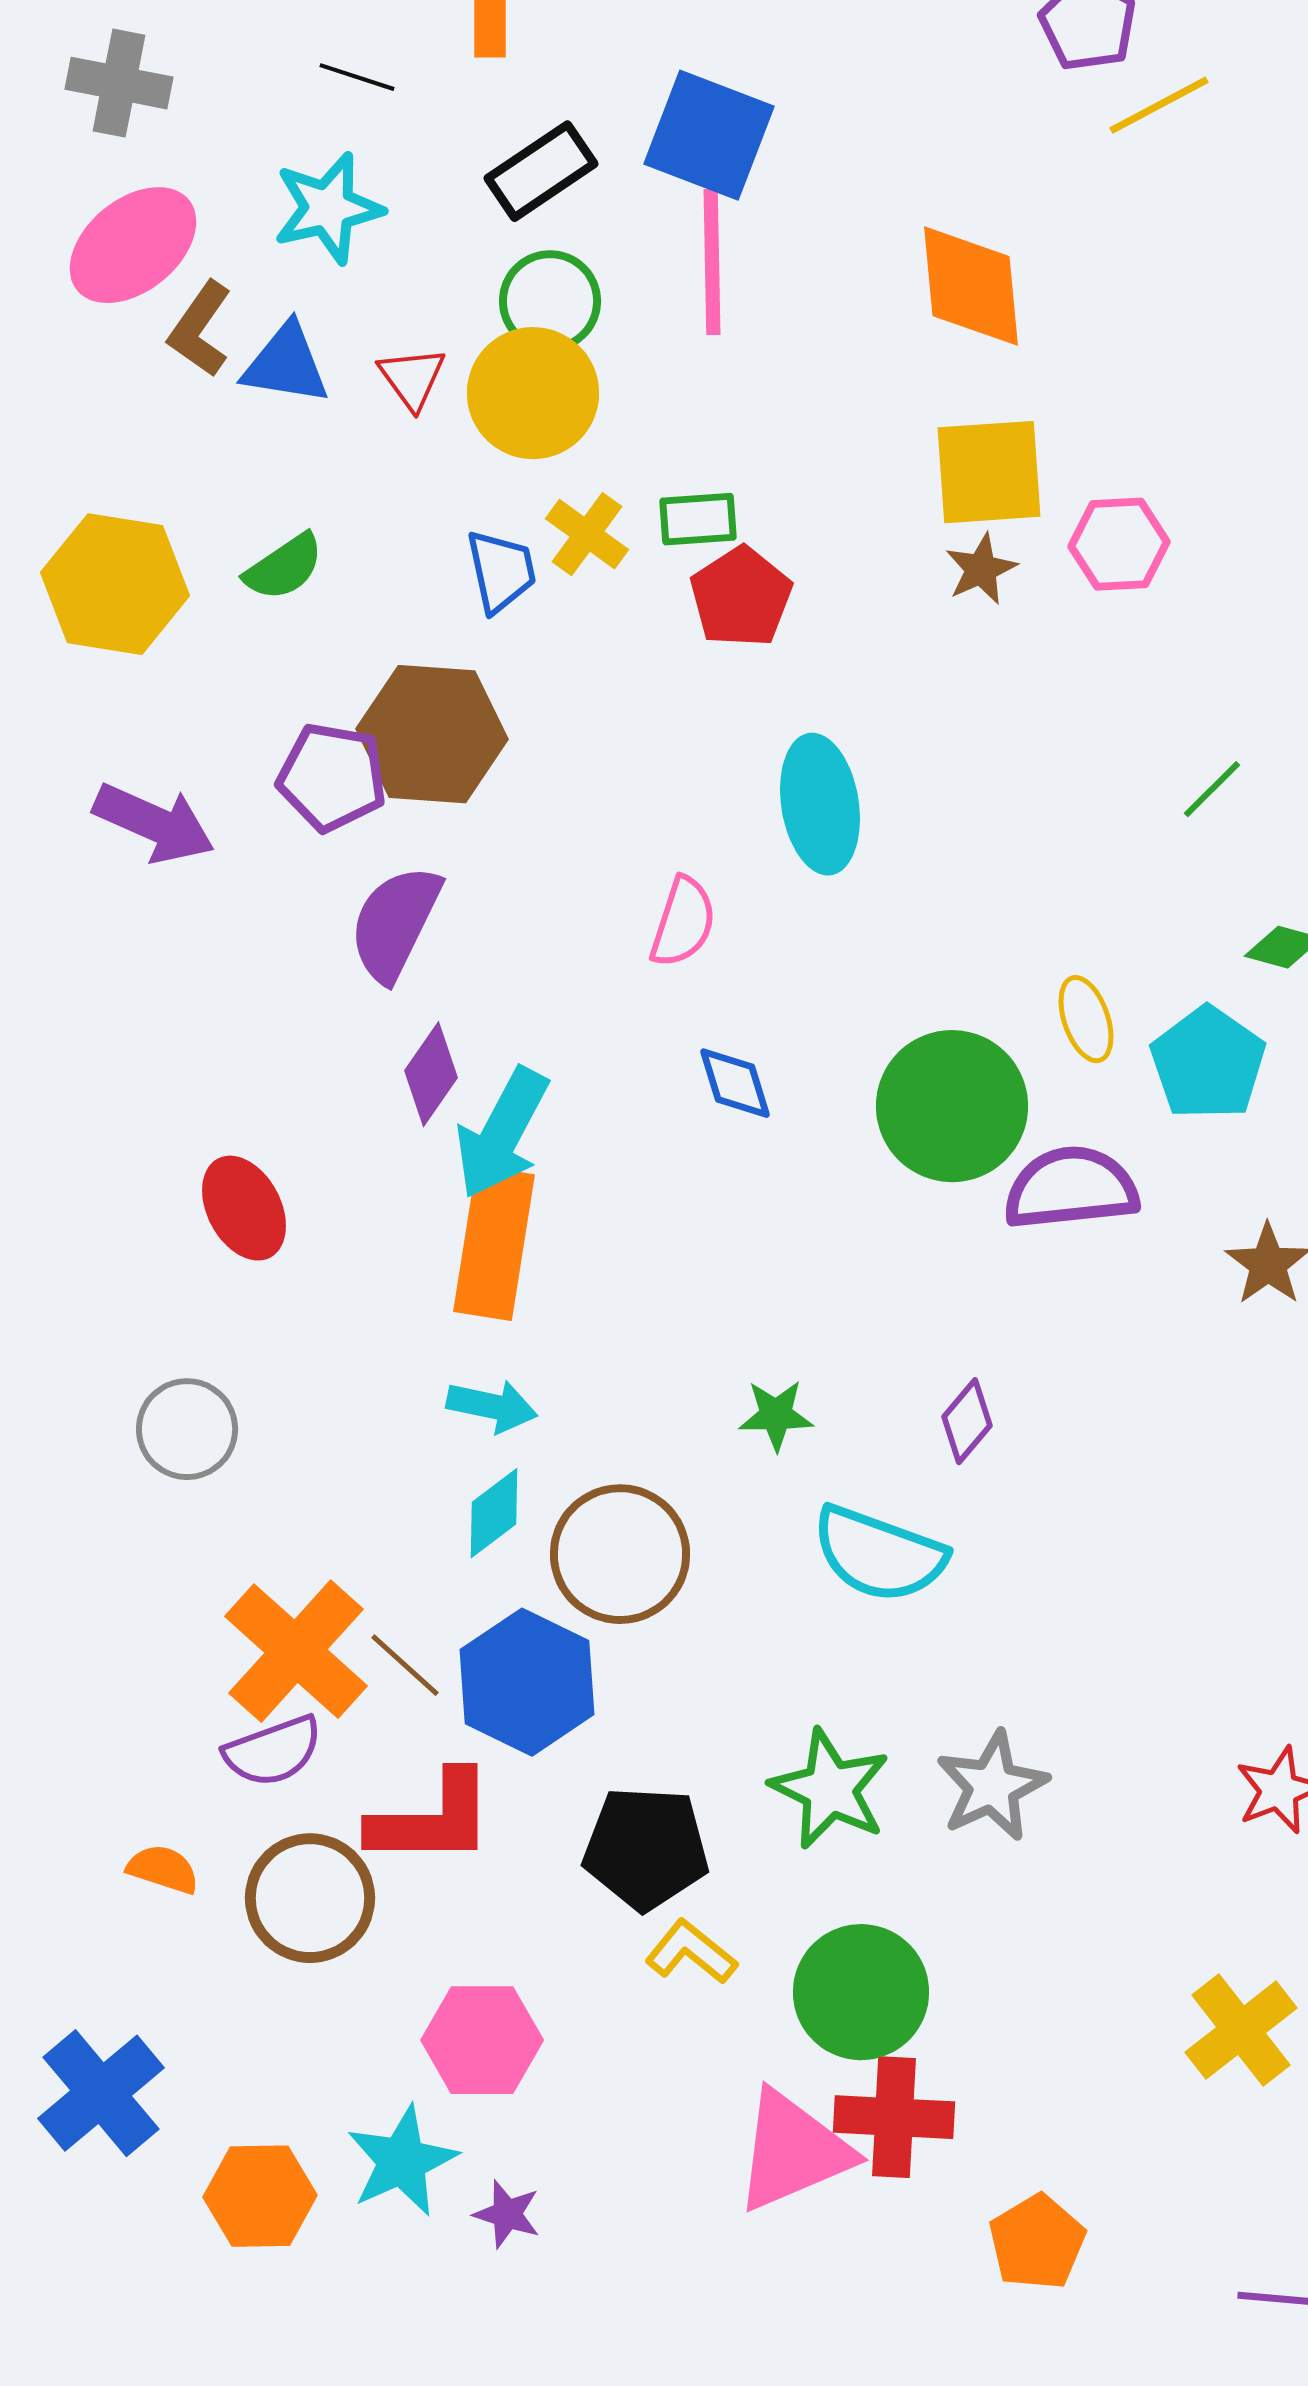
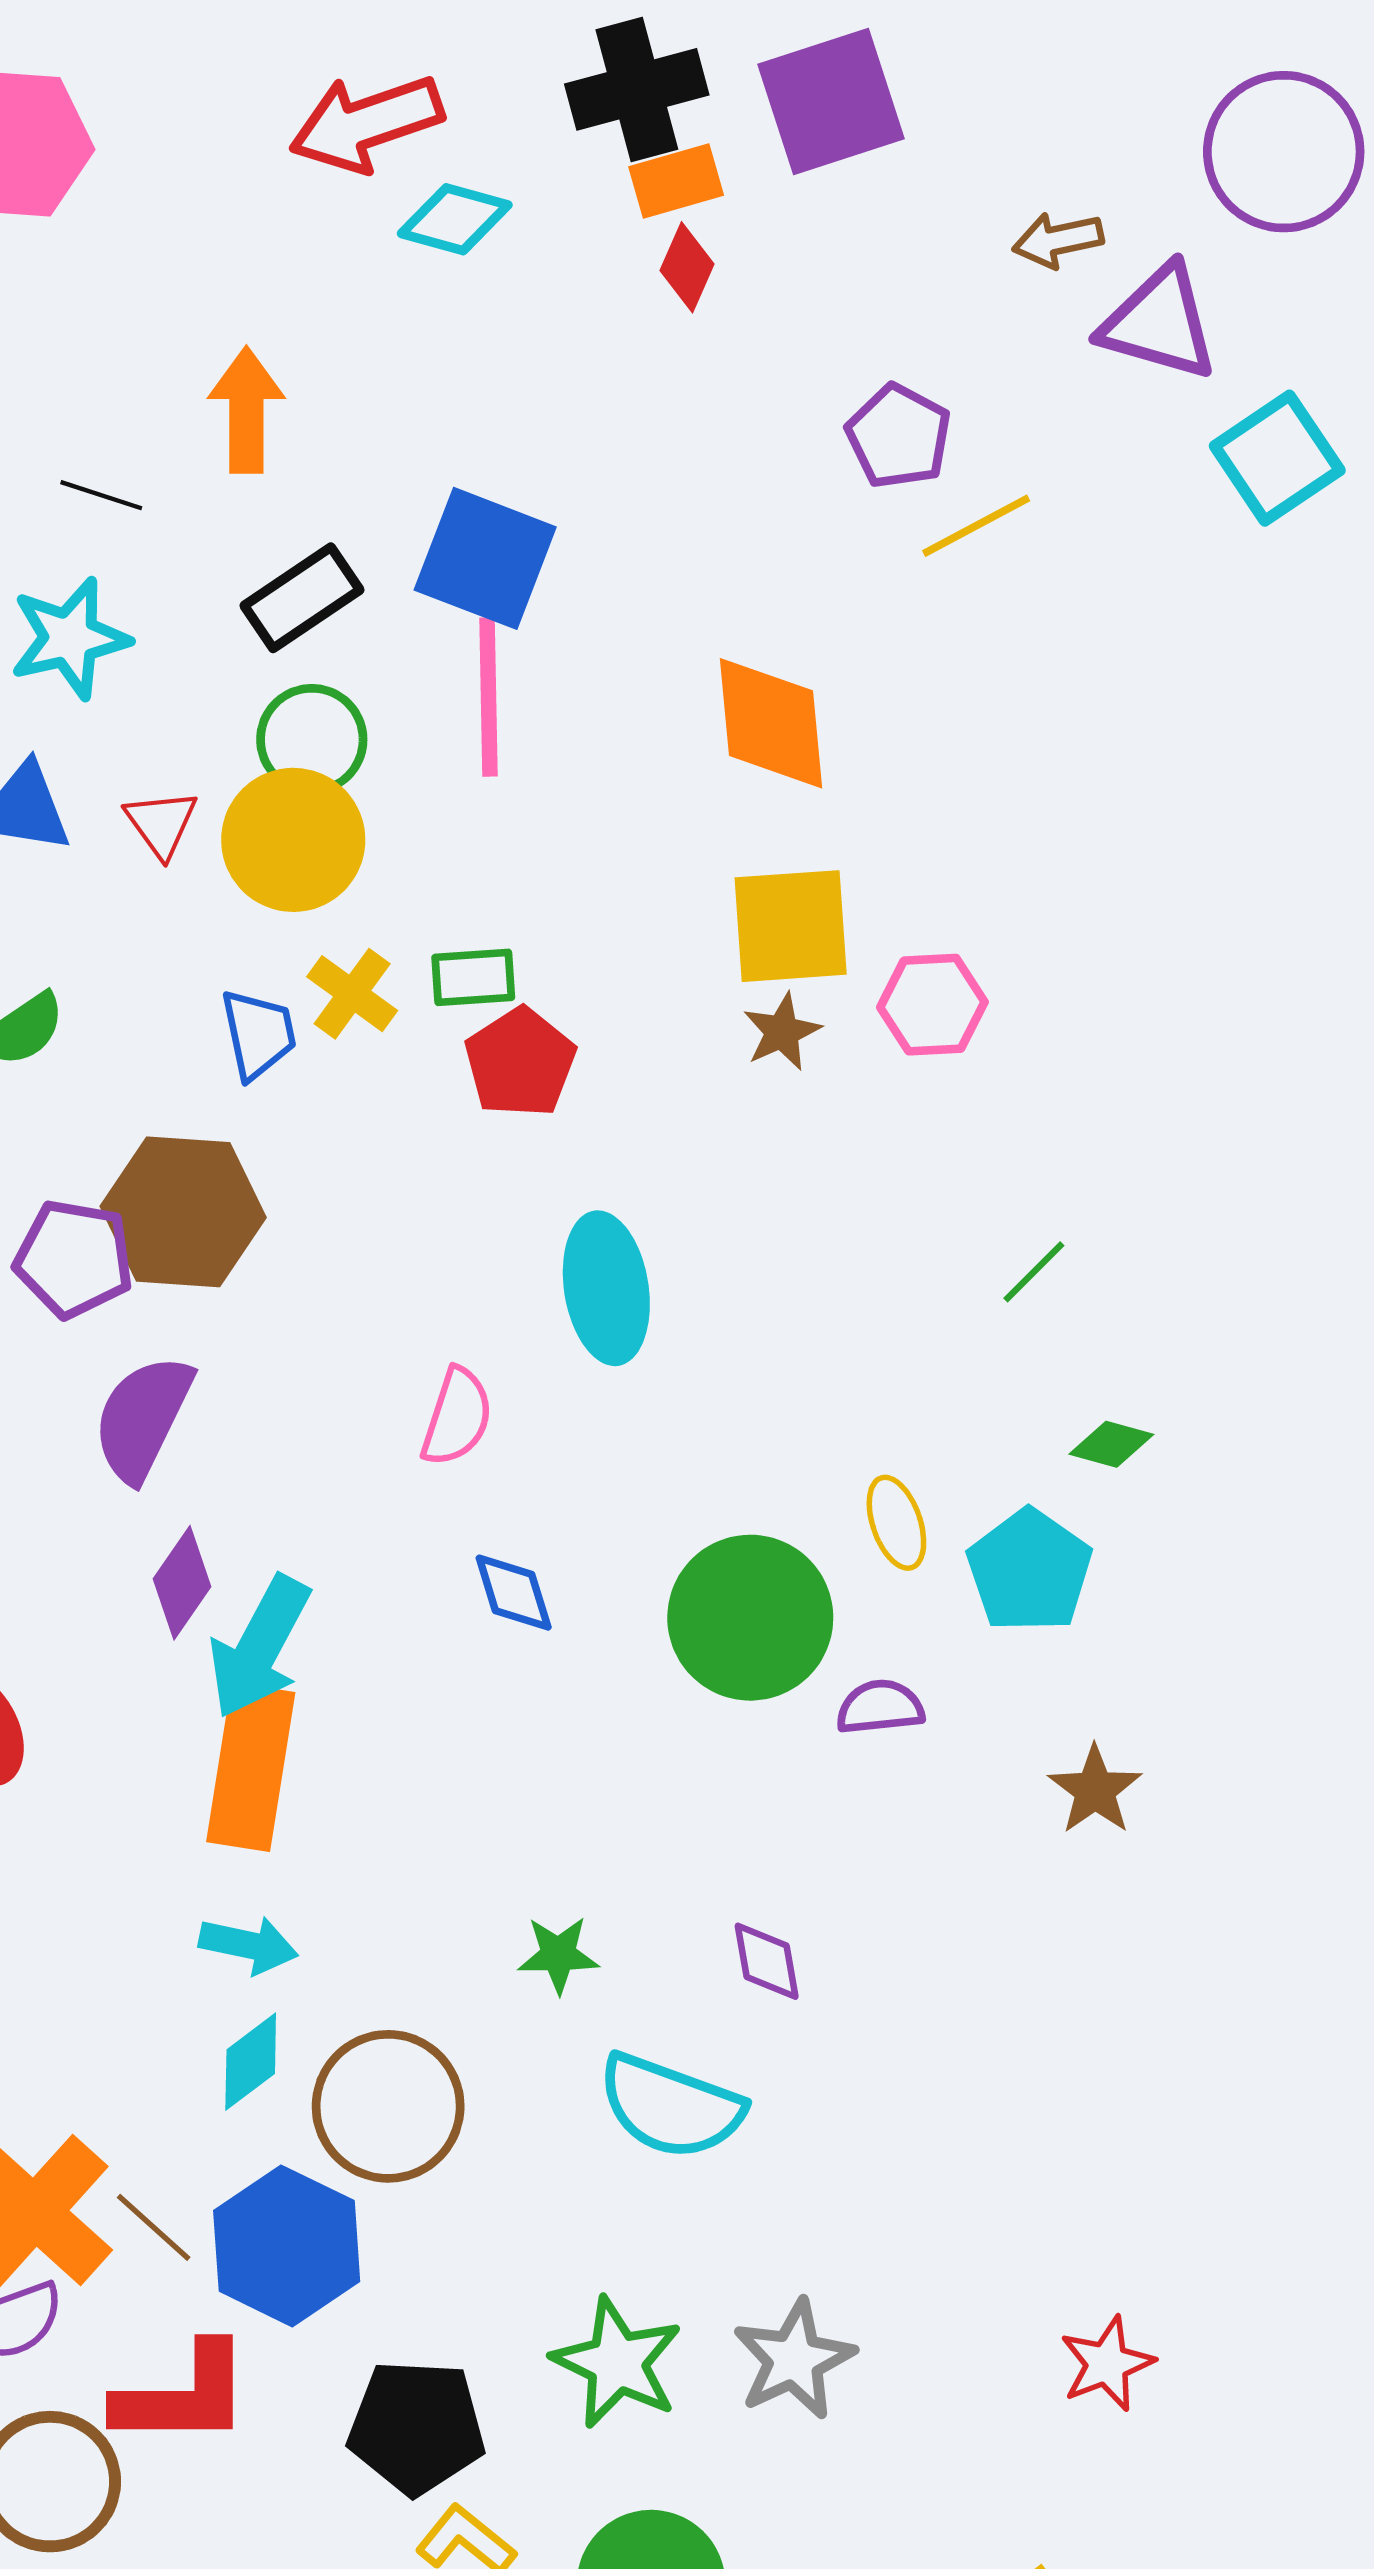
purple semicircle: (1071, 1188) -> (880, 1707), size x0.6
purple diamond: (967, 1421) -> (767, 1961), turned -50

